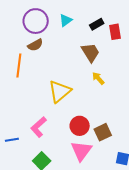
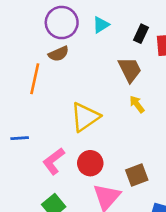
black rectangle: (97, 24) -> (141, 34), turned -40
red circle: (80, 126) -> (90, 163), moved
blue line: (12, 140) -> (20, 138), moved

